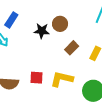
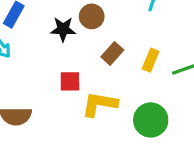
red square: (36, 78) -> (70, 81), moved

